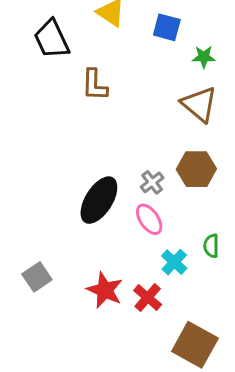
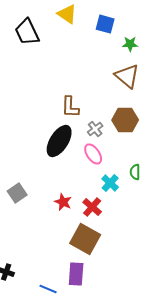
brown L-shape: (94, 85) -> (70, 107), moved
red star: (105, 290) -> (63, 202), size x0.7
brown square: (195, 345) -> (85, 239), moved

